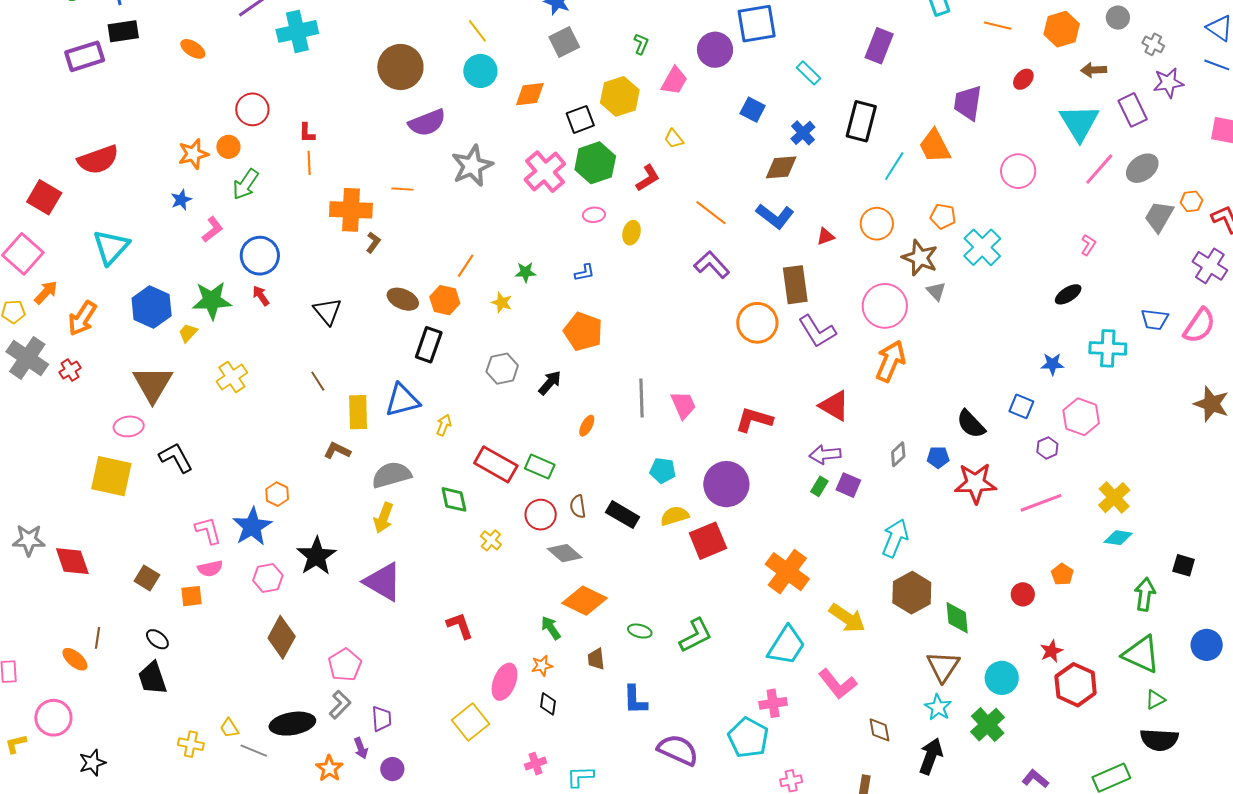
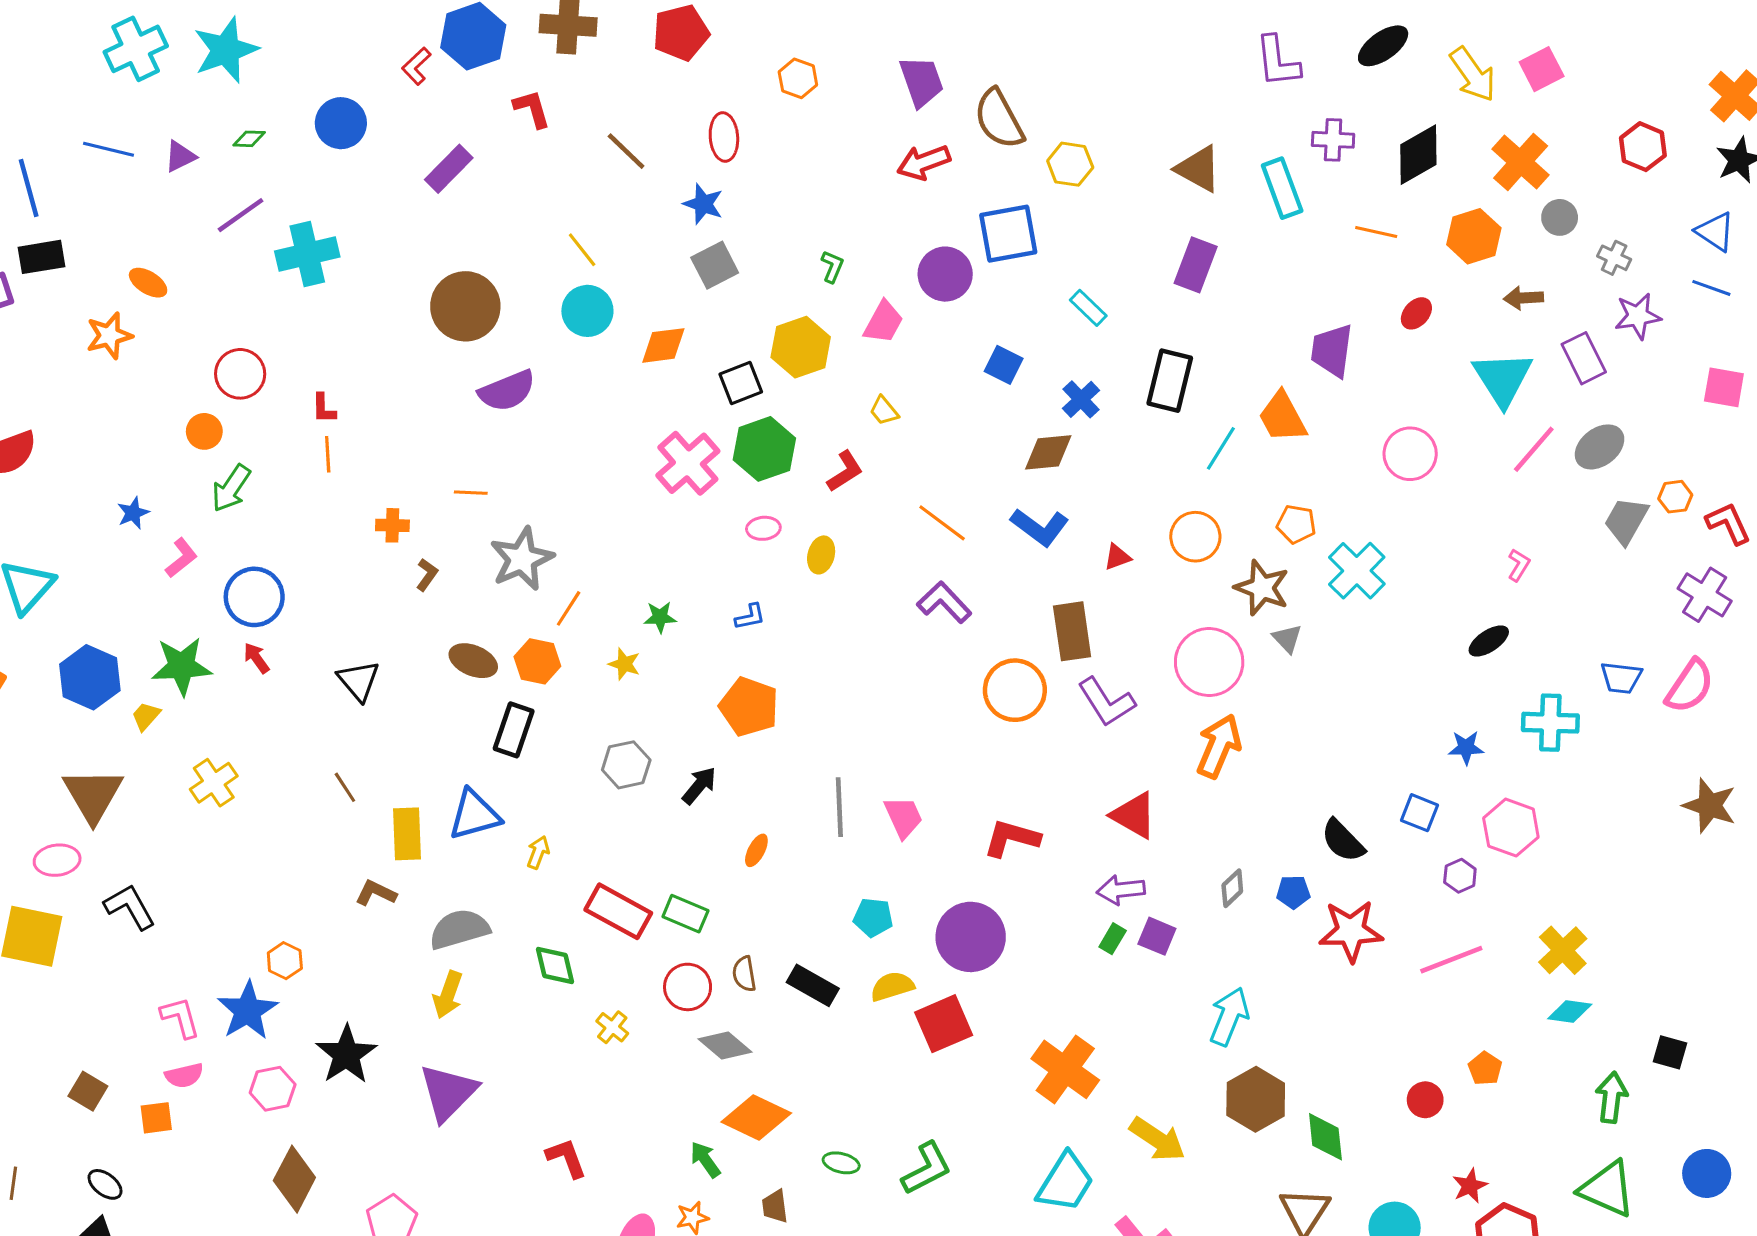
orange star: (193, 154) -> (109, 336), moved
gray star: (472, 166) -> (522, 559), moved
orange cross: (351, 210) -> (392, 525), size x0.5
purple triangle: (383, 582) -> (448, 1092), turned 45

